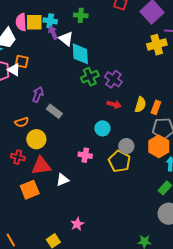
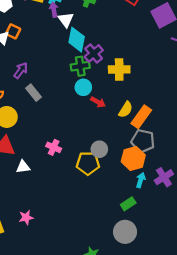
yellow cross: (157, 45) -> (119, 69), moved
purple cross: (113, 79) -> (94, 53), moved
orange rectangle: (156, 107) -> (141, 117), size x1.5
cyan circle: (102, 128) -> (83, 87), moved
yellow pentagon: (119, 161) -> (88, 163), turned 30

